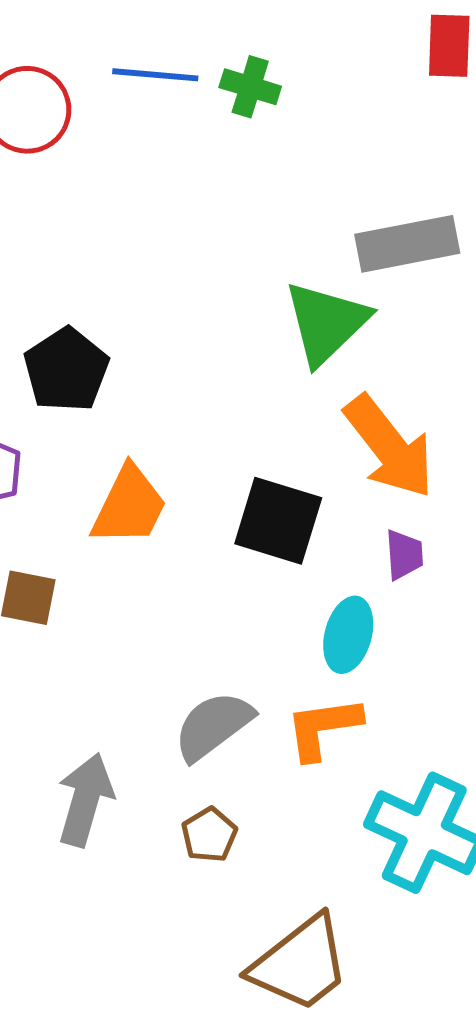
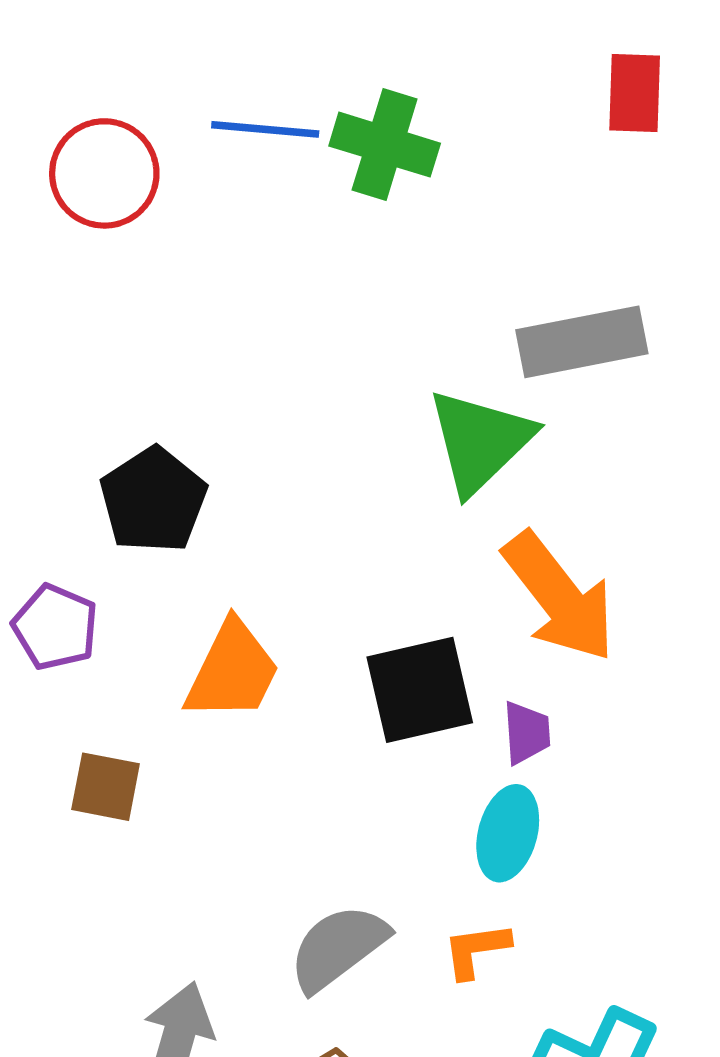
green cross: (250, 87) -> (385, 145), size x1.4
black square: (278, 521) -> (420, 690), turned -30
purple trapezoid: (404, 555) -> (527, 733), moved
orange L-shape: (323, 728) -> (476, 950), size x0.7

